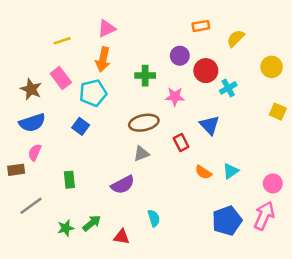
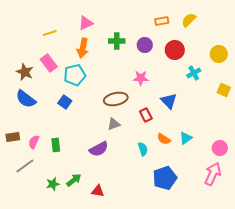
yellow semicircle: (236, 38) -> (189, 20), moved
red circle: (206, 71) -> (175, 50), moved
green cross: (145, 76) -> (117, 41), moved
cyan cross: (228, 88) -> (194, 73), moved
blue semicircle: (32, 123) -> (26, 99), turned 55
pink semicircle: (35, 152) -> (34, 142), moved
cyan semicircle: (154, 218) -> (143, 149), moved
blue pentagon: (227, 221) -> (165, 178), moved

